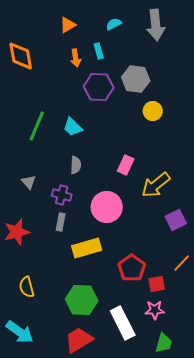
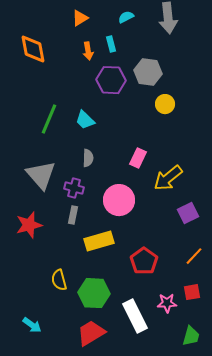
gray triangle: (29, 182) -> (41, 175), size x2.0
red square: (157, 284) -> (192, 292), moved
yellow semicircle: (27, 287) -> (59, 280), moved
cyan arrow: (20, 332) -> (32, 325), size x0.7
green trapezoid: (164, 343) -> (191, 336), moved

